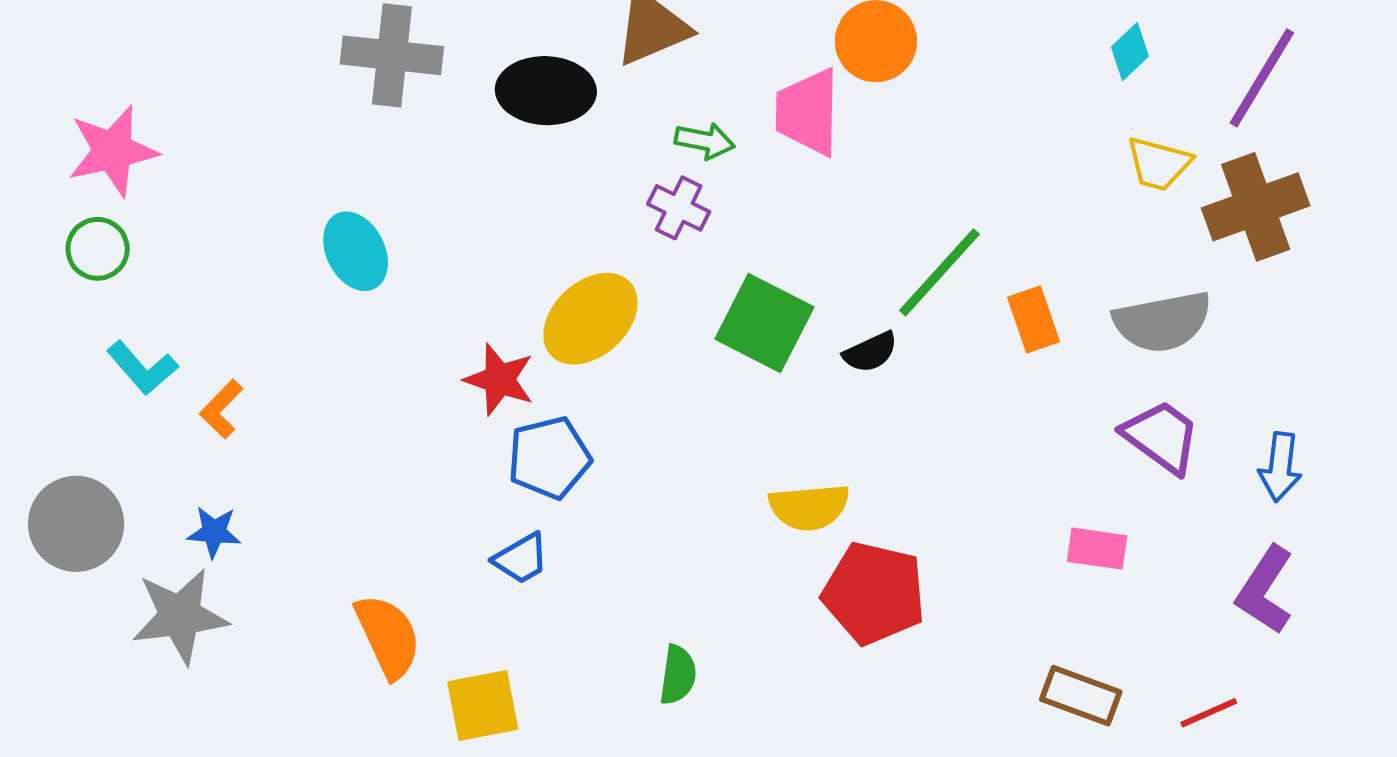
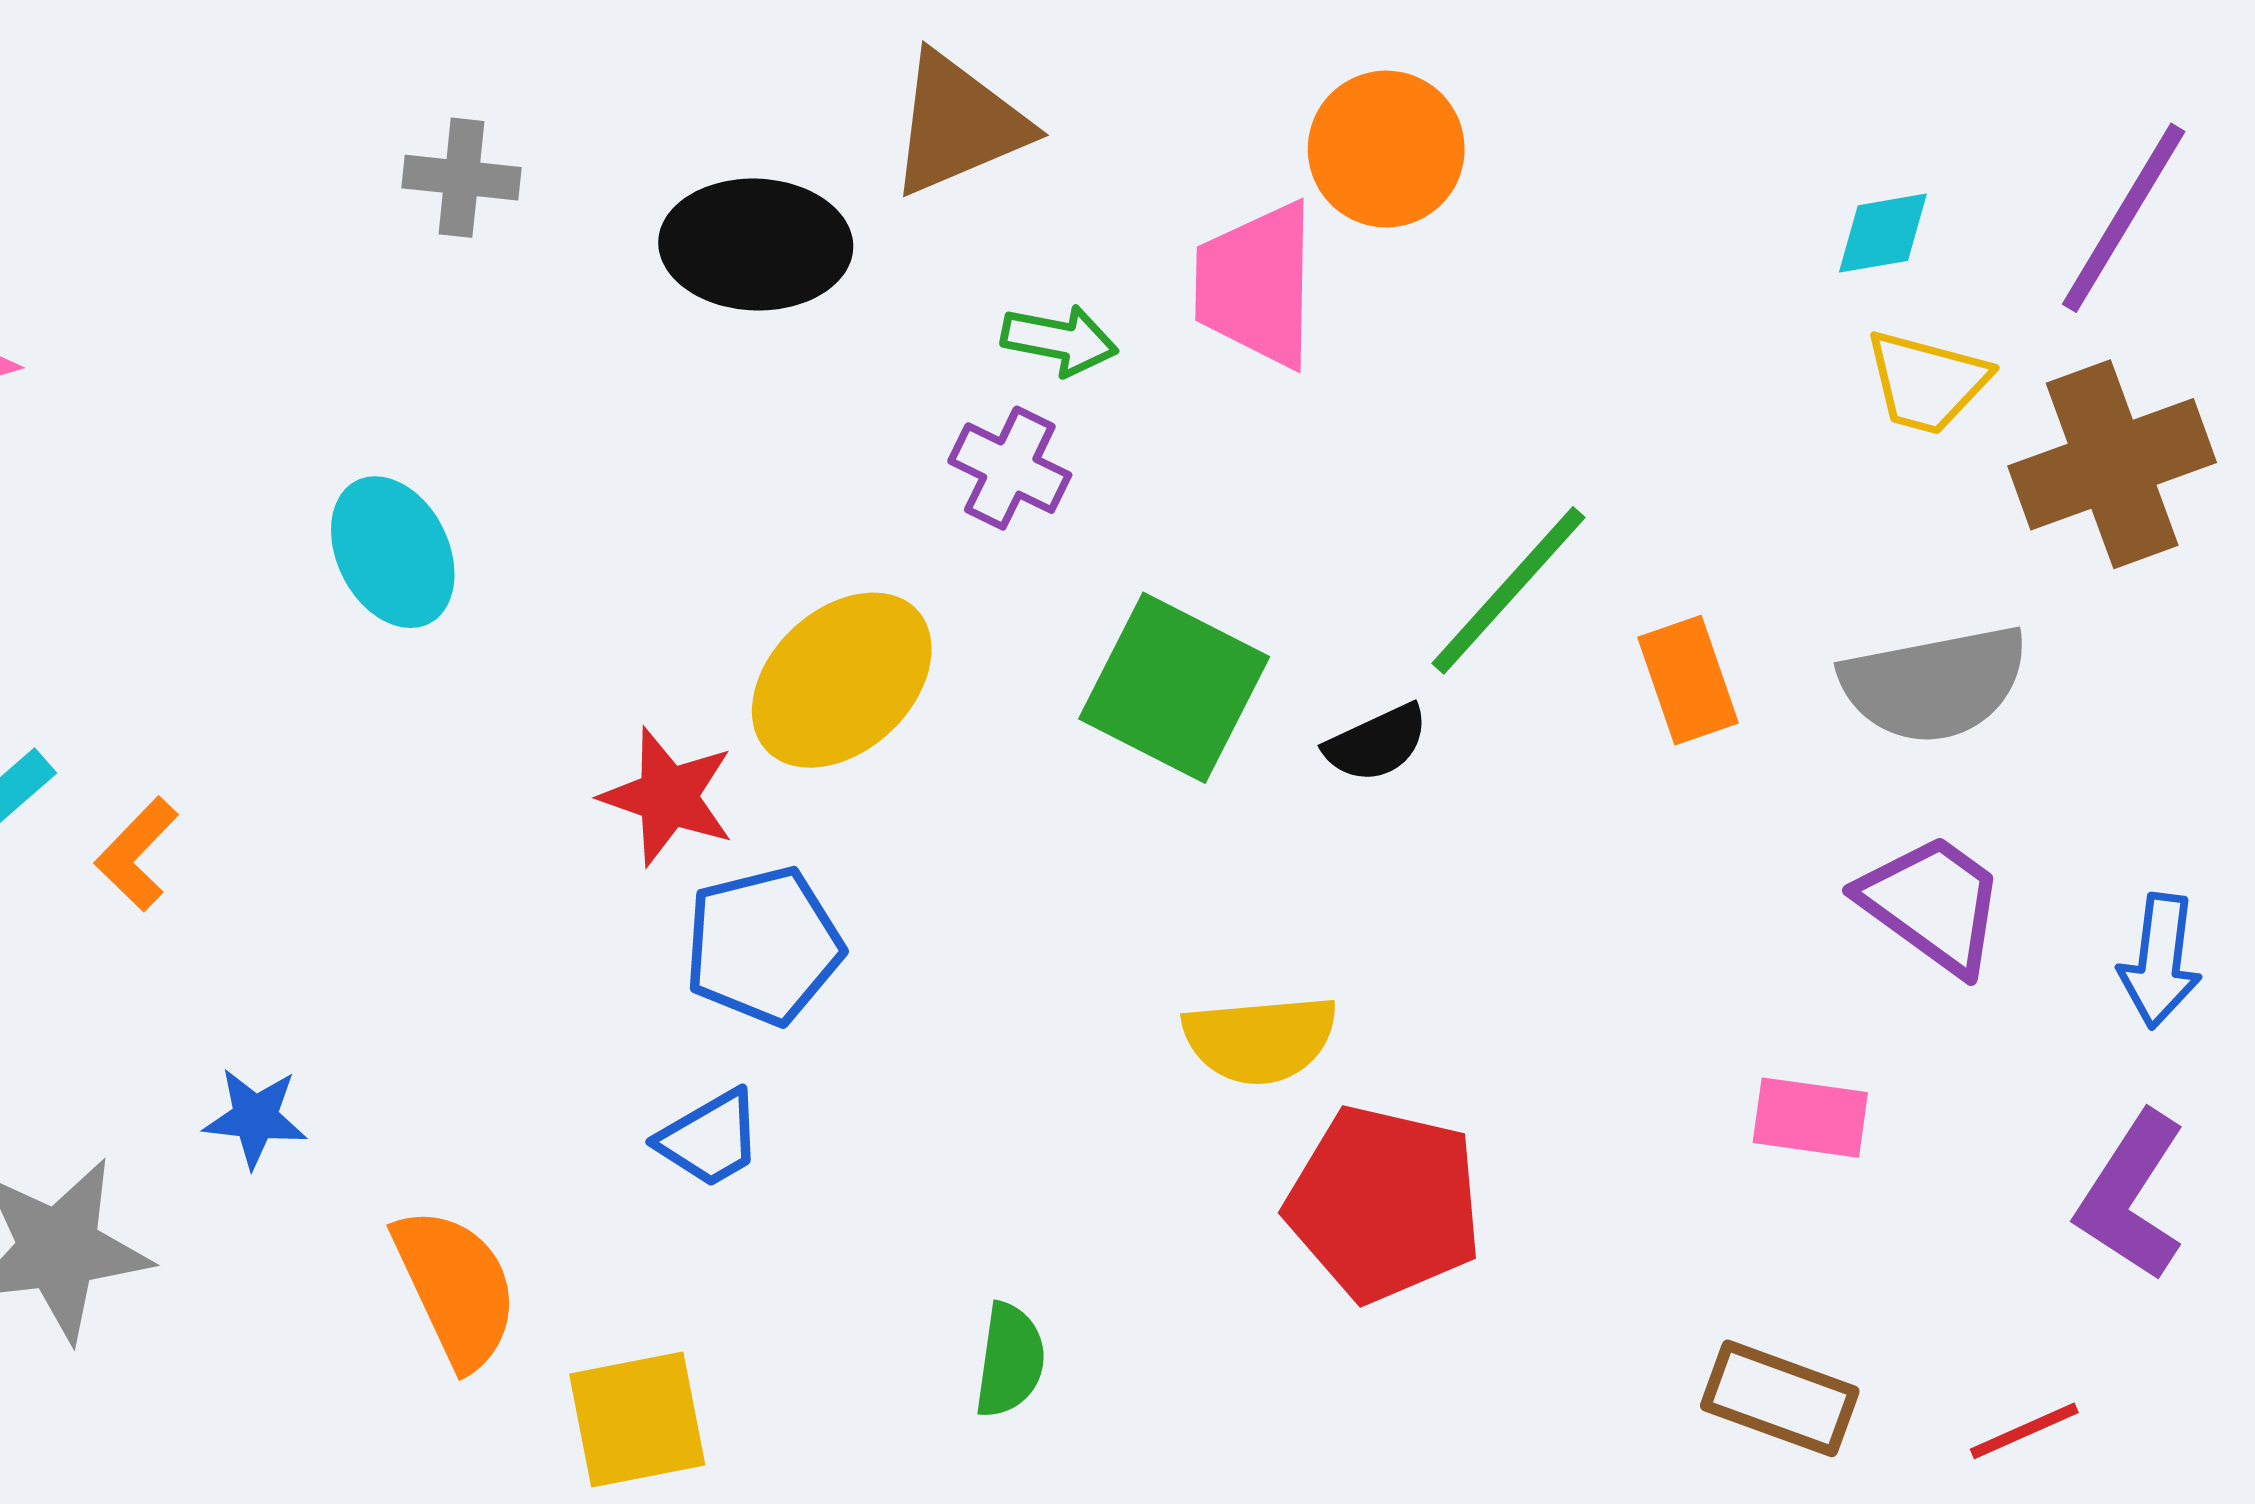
cyan diamond: (1130, 52) -> (1883, 233), moved, turned 34
gray cross: (392, 55) -> (462, 178), size x0.6
blue star: (214, 532) -> (255, 1118), moved

